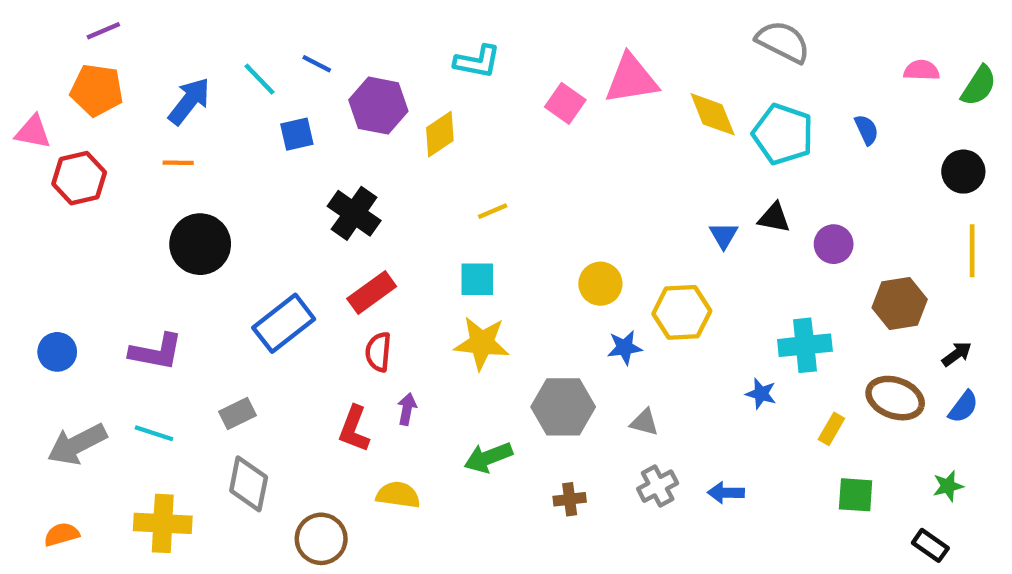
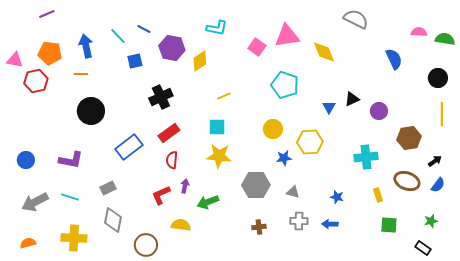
green semicircle: (979, 86) -> (445, 39), turned -114
orange pentagon: (97, 90) -> (50, 53), moved
blue arrow: (189, 101) -> (86, 46), turned -50
blue semicircle: (867, 130) -> (394, 59), size x1.5
cyan pentagon: (783, 134) -> (285, 85), moved
black cross: (354, 213) -> (161, 97), turned 30
black triangle: (774, 218) -> (352, 99), turned -35
blue star: (761, 394) -> (337, 197), moved
red L-shape: (354, 429) -> (161, 195), turned 45
yellow rectangle: (831, 429) -> (378, 195), turned -48
green arrow: (488, 457) -> (208, 202), moved
gray cross: (658, 486) -> (299, 221), turned 30

